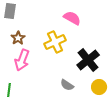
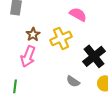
brown star: (18, 38) -> (33, 34), moved

